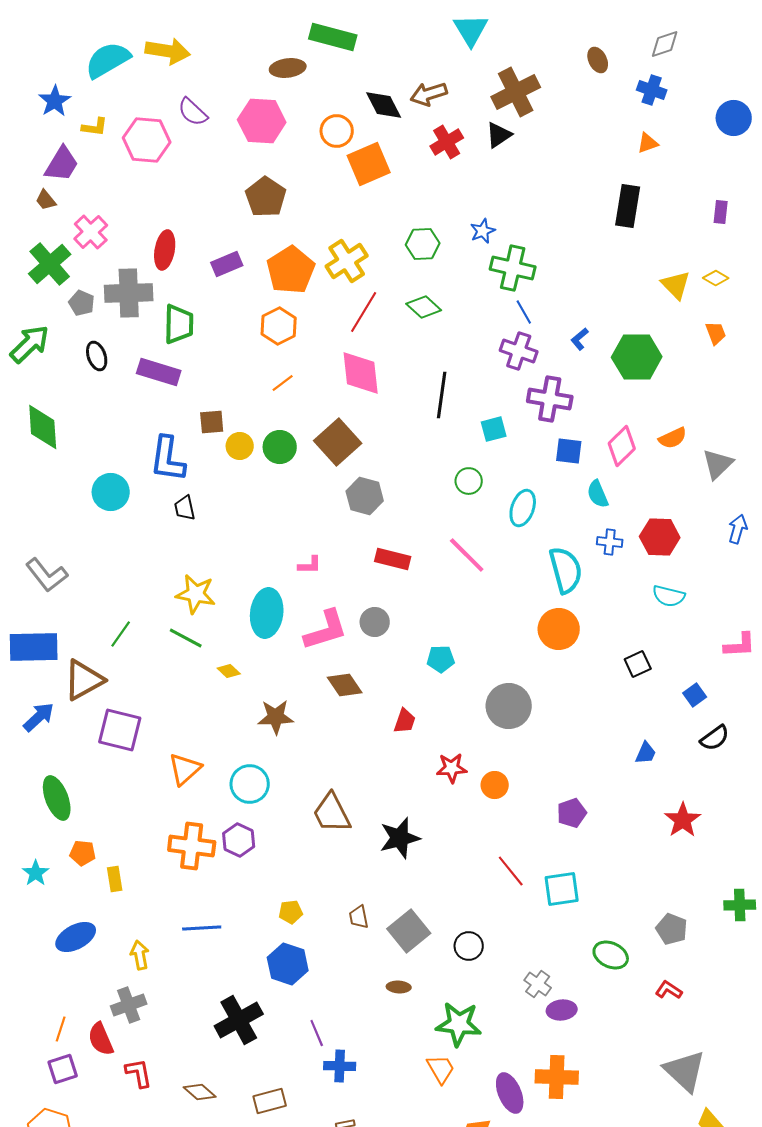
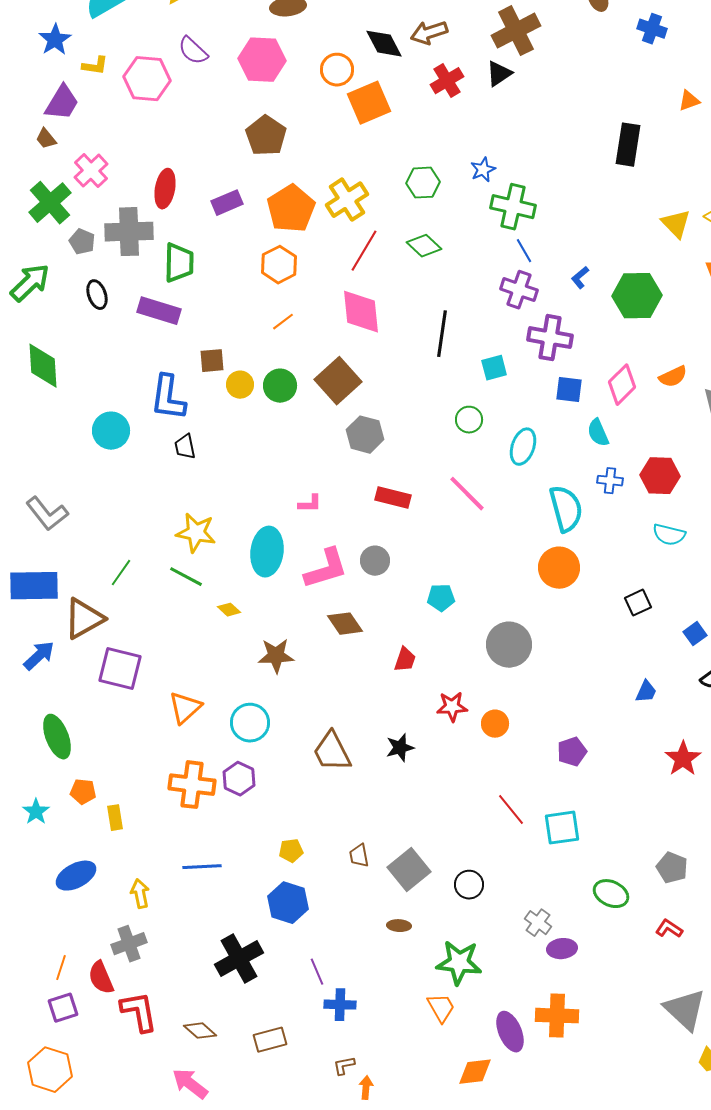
orange triangle: (648, 143) -> (689, 101), moved
black star: (400, 838) -> (400, 748), moved, size x0.7
red L-shape: (139, 1073) -> (139, 1012), size x1.4

